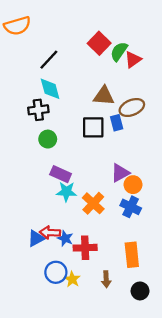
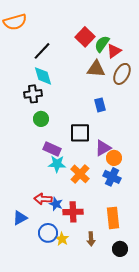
brown triangle: (104, 96) -> (96, 69), moved
brown ellipse: (132, 108) -> (122, 74), moved, turned -40
black square: (93, 127) -> (80, 133), moved
blue triangle: (36, 238) -> (20, 218), moved

